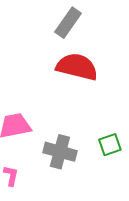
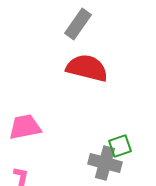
gray cross: (60, 152) -> (105, 163), moved

